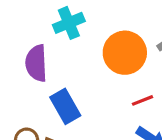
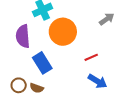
orange circle: (125, 53) -> (63, 32), moved

